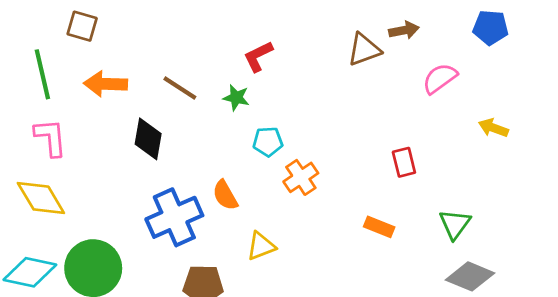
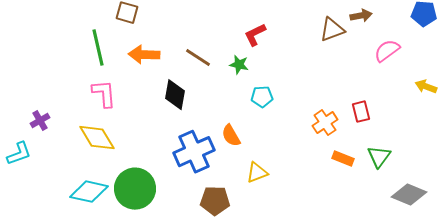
orange cross: (301, 177) -> (325, 123), moved
green triangle: (455, 224) -> (379, 157), moved

